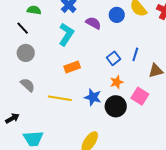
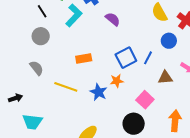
blue circle: (117, 15) -> (169, 41), moved
cyan L-shape: (66, 34) -> (74, 15), moved
blue square: (114, 58) -> (126, 58), size x1.5
orange star: (117, 82) -> (117, 81), moved
black circle: (116, 106) -> (134, 124), moved

